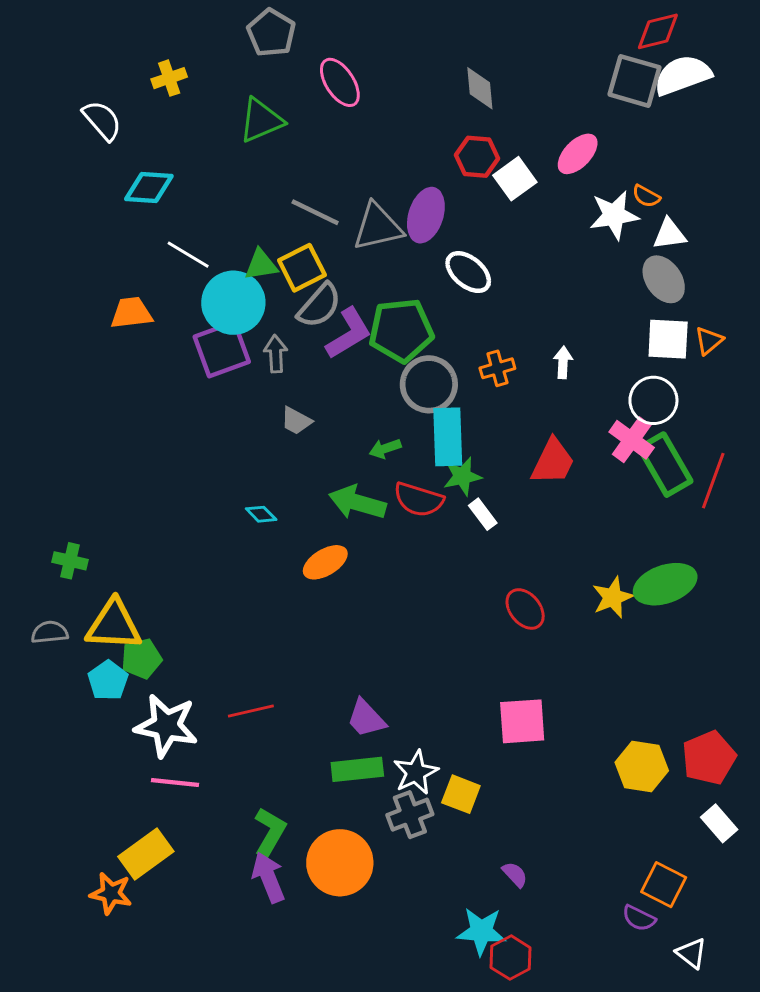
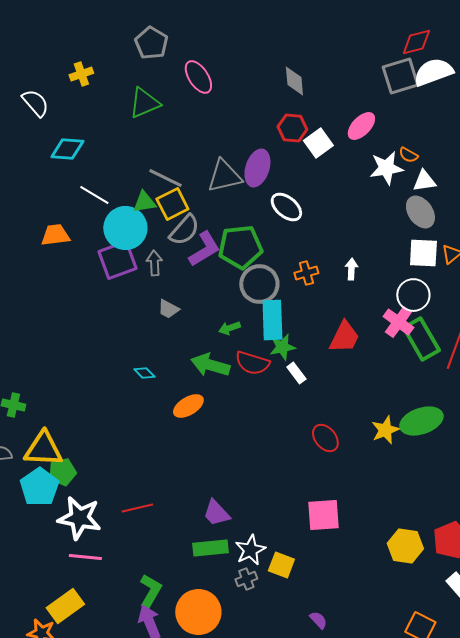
gray square: (634, 81) -> (400, 76), turned -33
gray line: (315, 212) -> (165, 178), moved
cyan pentagon: (108, 680) -> (39, 487), size x1.4
gray cross: (410, 815) -> (246, 579), size x0.7

